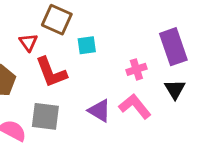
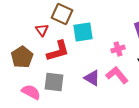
cyan square: (87, 45) -> (83, 32), size x1.5
red L-shape: (51, 72) -> (58, 51), turned -85

